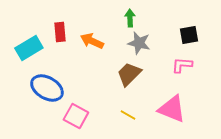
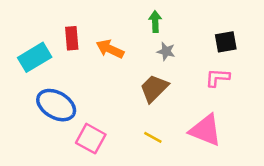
gray star: (139, 43) -> (166, 51), size x0.7

